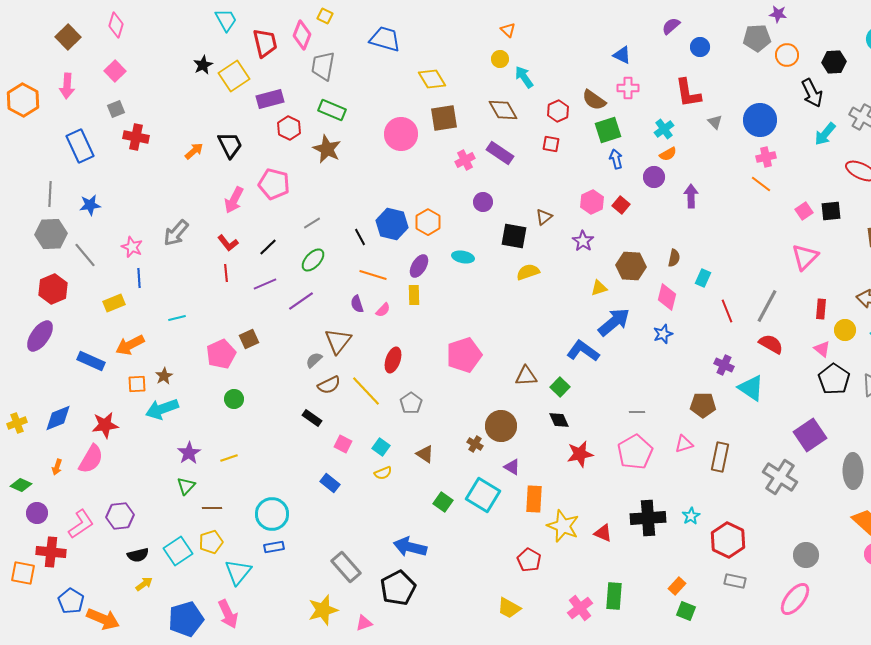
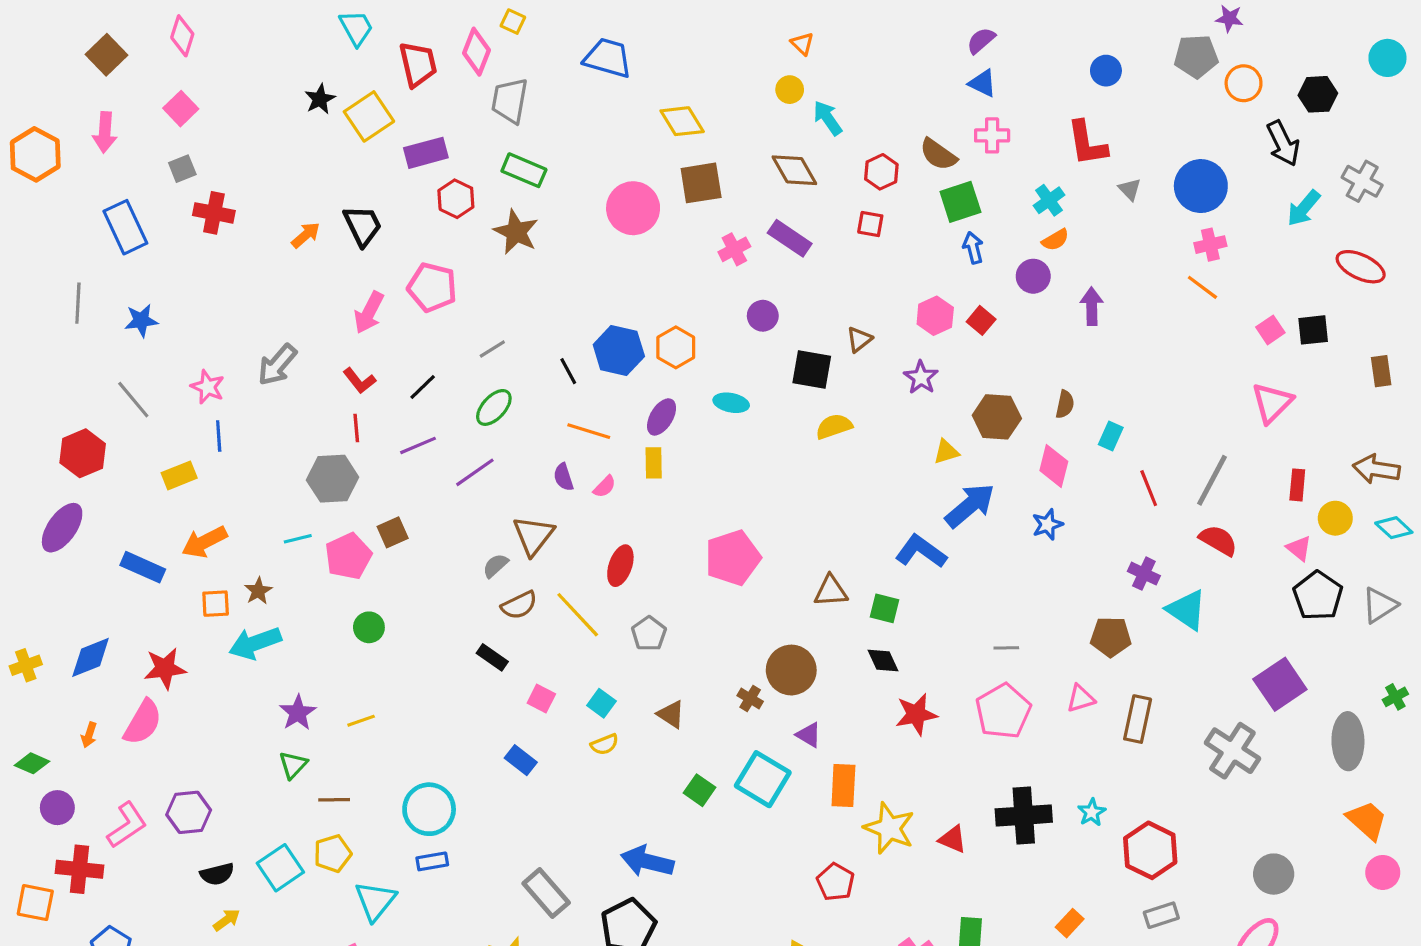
purple semicircle: (671, 26) -> (981, 41), moved
gray hexagon: (51, 234) -> (333, 479), moved
cyan line: (177, 318) -> (298, 539), moved
green square: (560, 387) -> (885, 608), turned -30
gray rectangle: (735, 581) -> (1161, 915), turned -30

